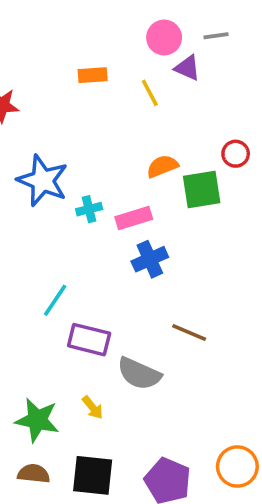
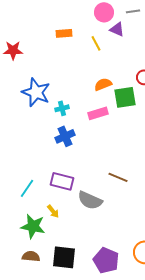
pink rectangle: (134, 218) -> (98, 113), moved
blue cross: (150, 259) -> (65, 136), moved
cyan line: (55, 300) -> (27, 188), moved
yellow arrow: (93, 408) -> (53, 211), moved

